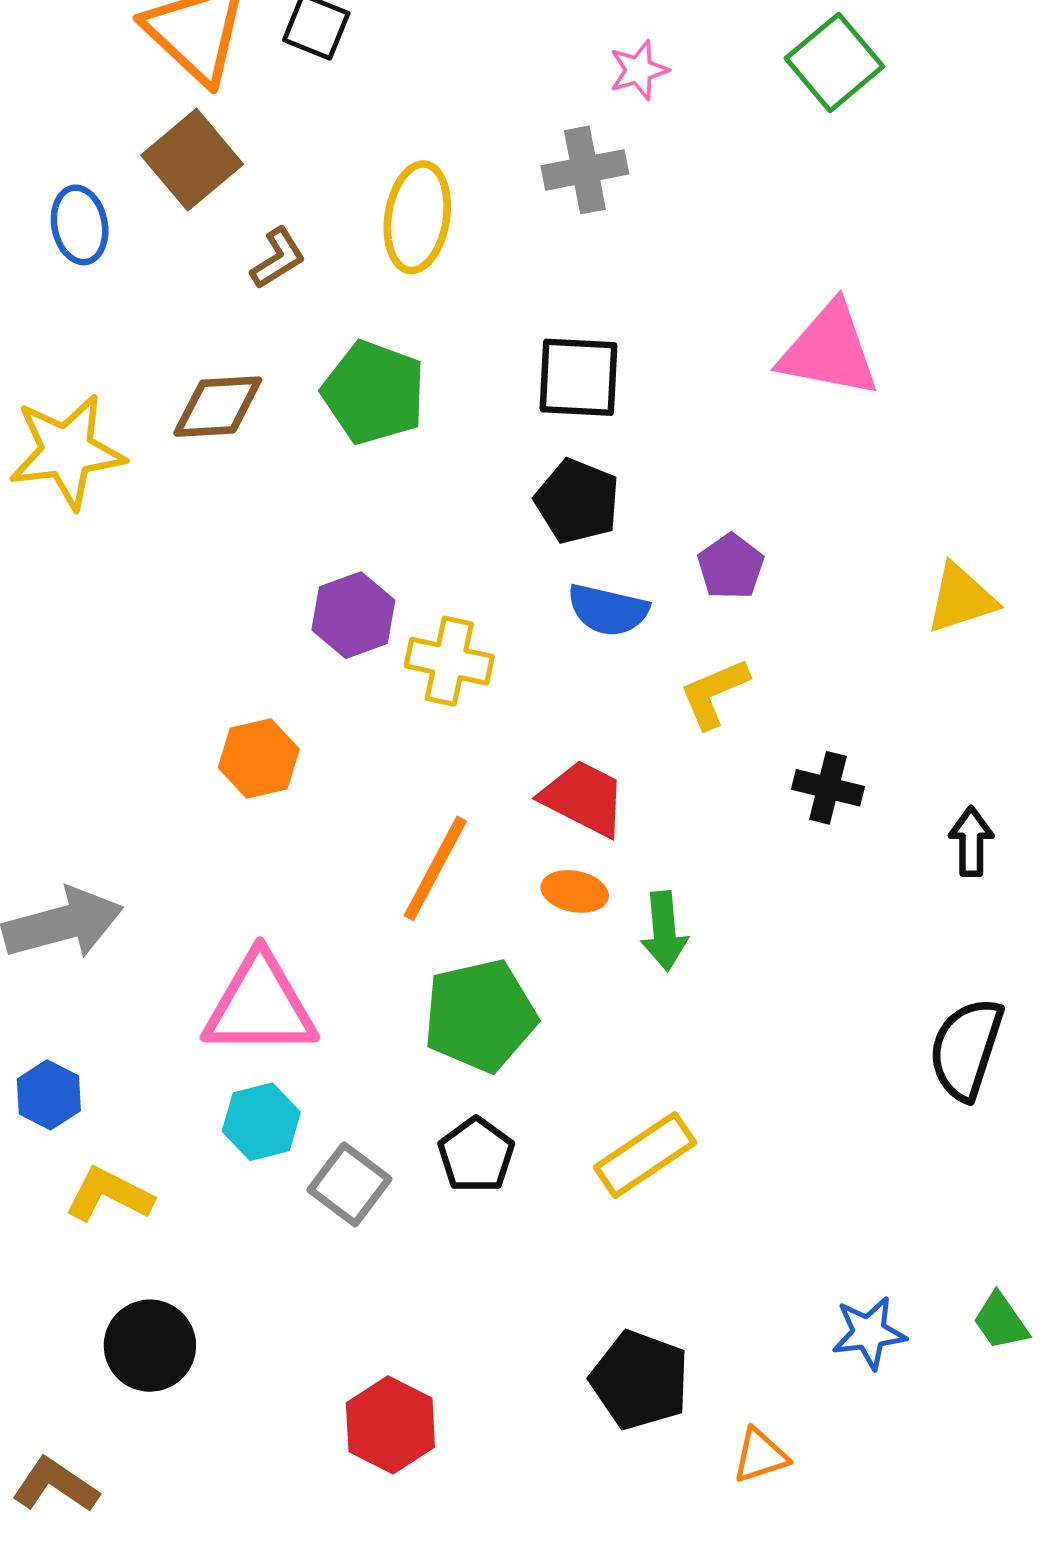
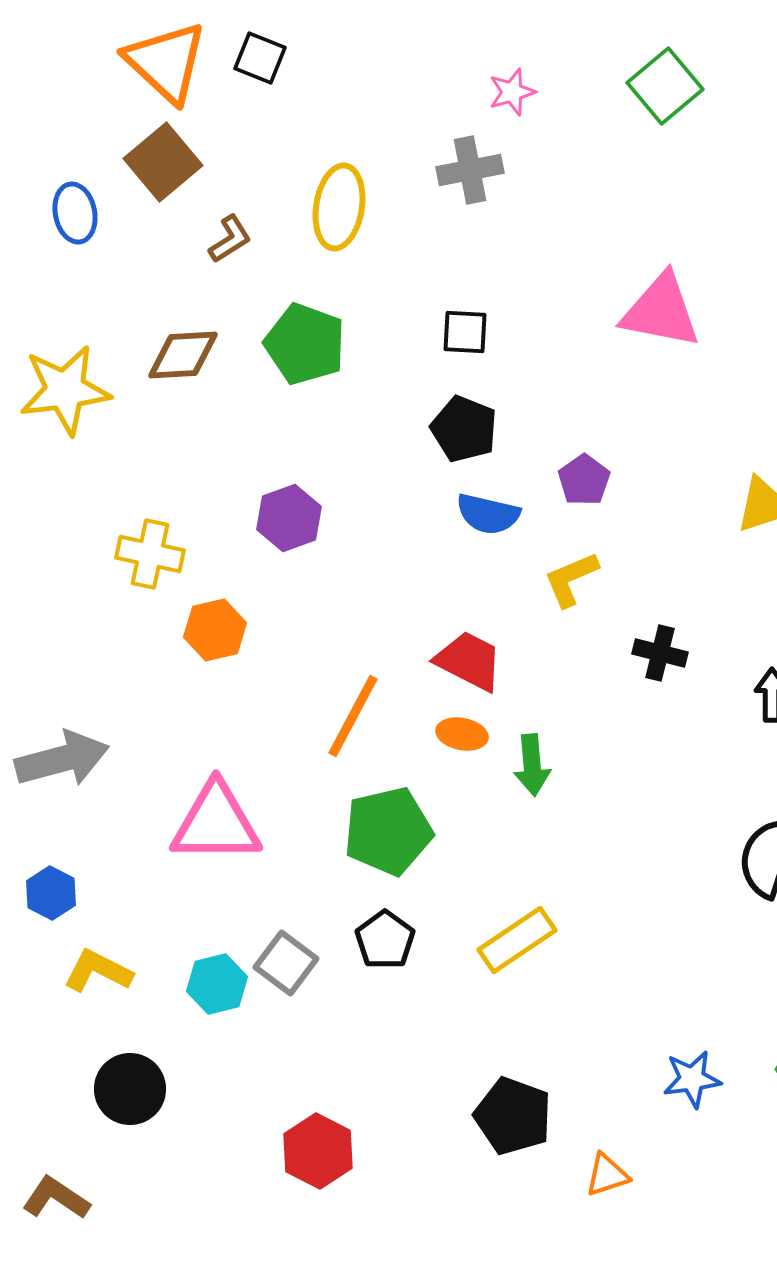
black square: (578, 377) -> (465, 332), size x0.7
yellow cross: (449, 661) -> (150, 554), moved
cyan hexagon: (261, 1122) -> (217, 984), moved

